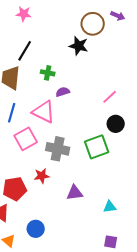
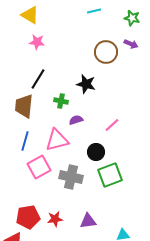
black star: (79, 46) -> (86, 84), moved
pink line: (110, 97) -> (112, 125), moved
pink triangle: (44, 112) -> (57, 140), turned -40
black circle: (116, 124) -> (96, 152), moved
red star: (42, 176) -> (55, 219), moved

